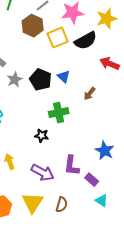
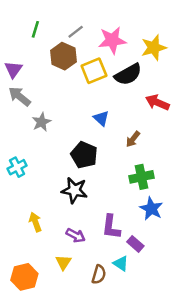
black pentagon: (41, 80) -> (84, 155), moved
green cross: (59, 113) -> (142, 177), moved
black star: (42, 136) -> (74, 190), size x1.5
purple arrow: (43, 173) -> (76, 235), size x0.7
cyan triangle: (102, 201) -> (121, 264), moved
yellow triangle: (33, 203) -> (63, 262), moved, size x0.6

